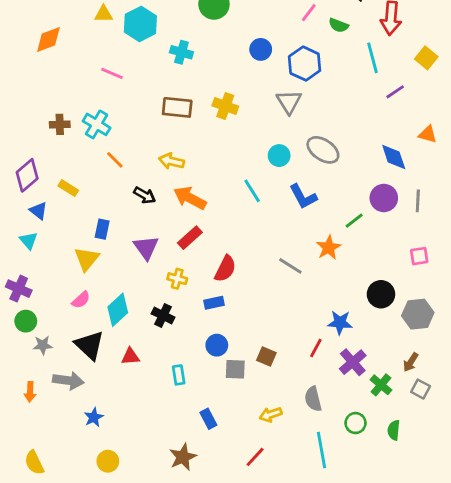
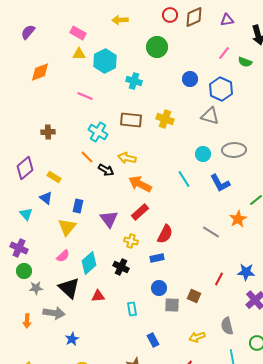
gray triangle: (289, 102) -> (210, 116), turned -42
cyan cross: (97, 124) -> (98, 132), moved
gray ellipse: (323, 150) -> (234, 150), turned -35
black arrow: (145, 195) -> (106, 170), moved
blue triangle: (38, 211) -> (46, 198), moved
red line: (316, 348) -> (219, 279), moved

